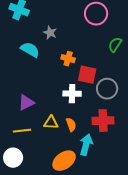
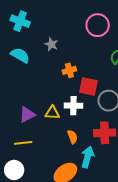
cyan semicircle: (30, 50) -> (20, 55), moved
orange cross: (68, 59) -> (69, 70), turned -32
yellow triangle: (51, 123) -> (52, 113), moved

